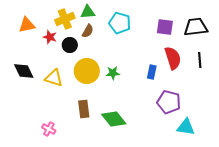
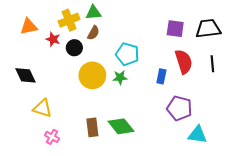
cyan pentagon: (120, 23) -> (127, 54), moved
yellow triangle: (54, 78) -> (42, 108), moved
brown rectangle: (84, 109) -> (92, 127), moved

